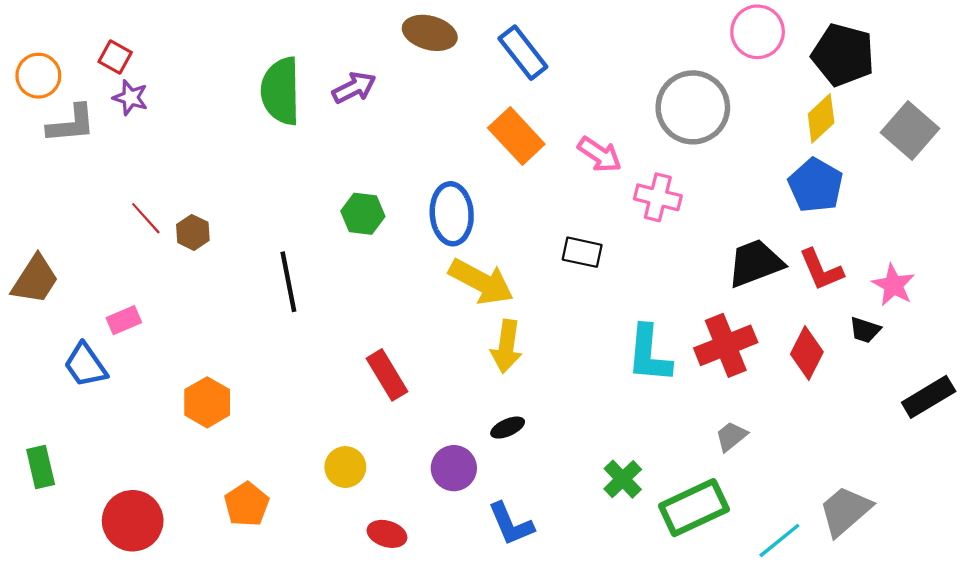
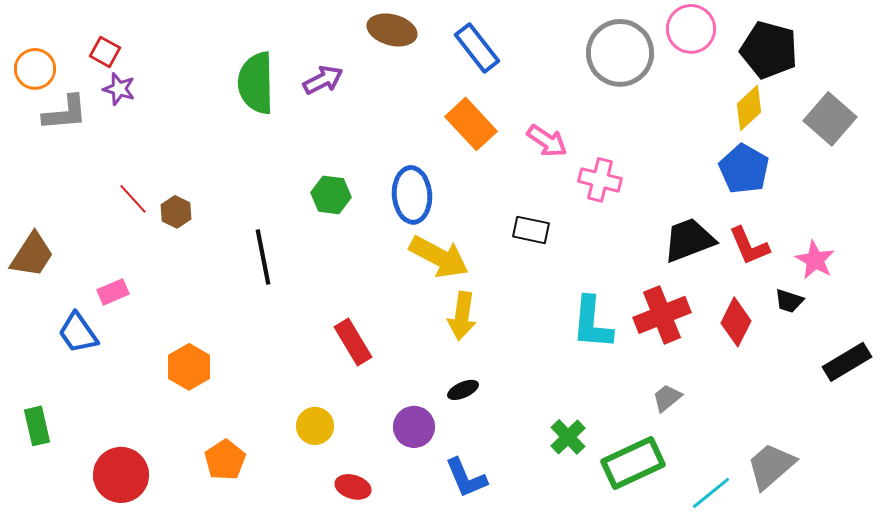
gray circle: (693, 107) -> (620, 53), moved

